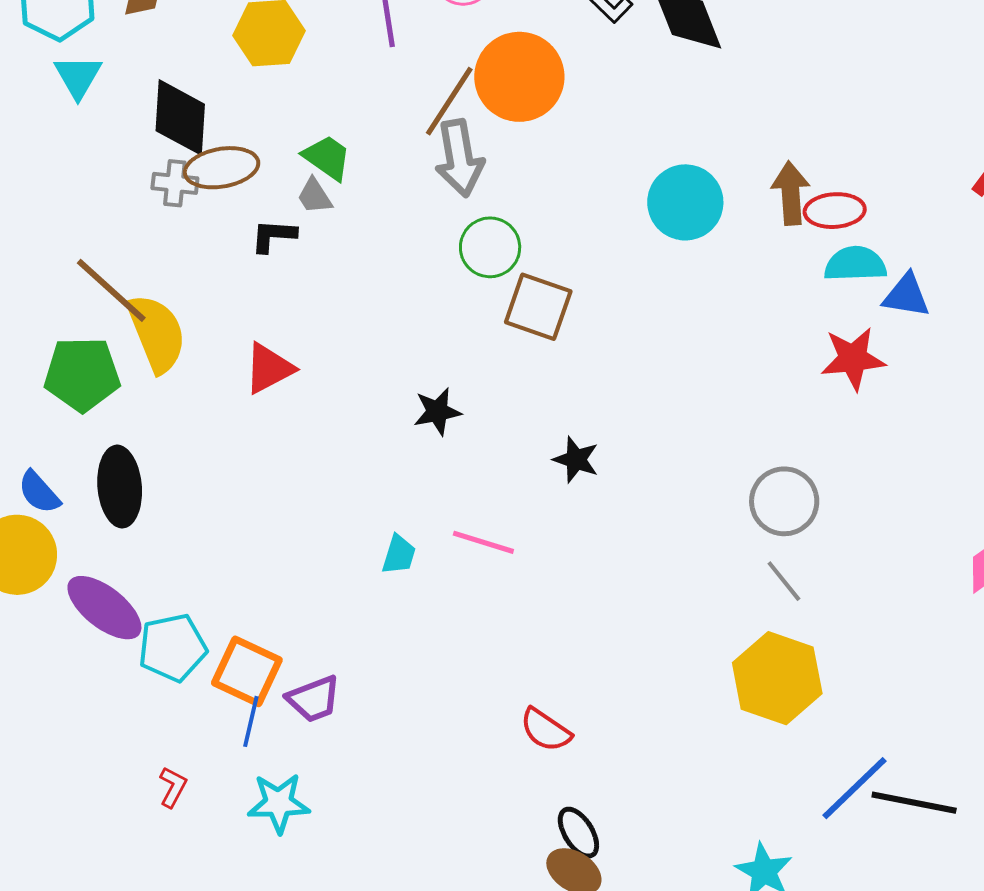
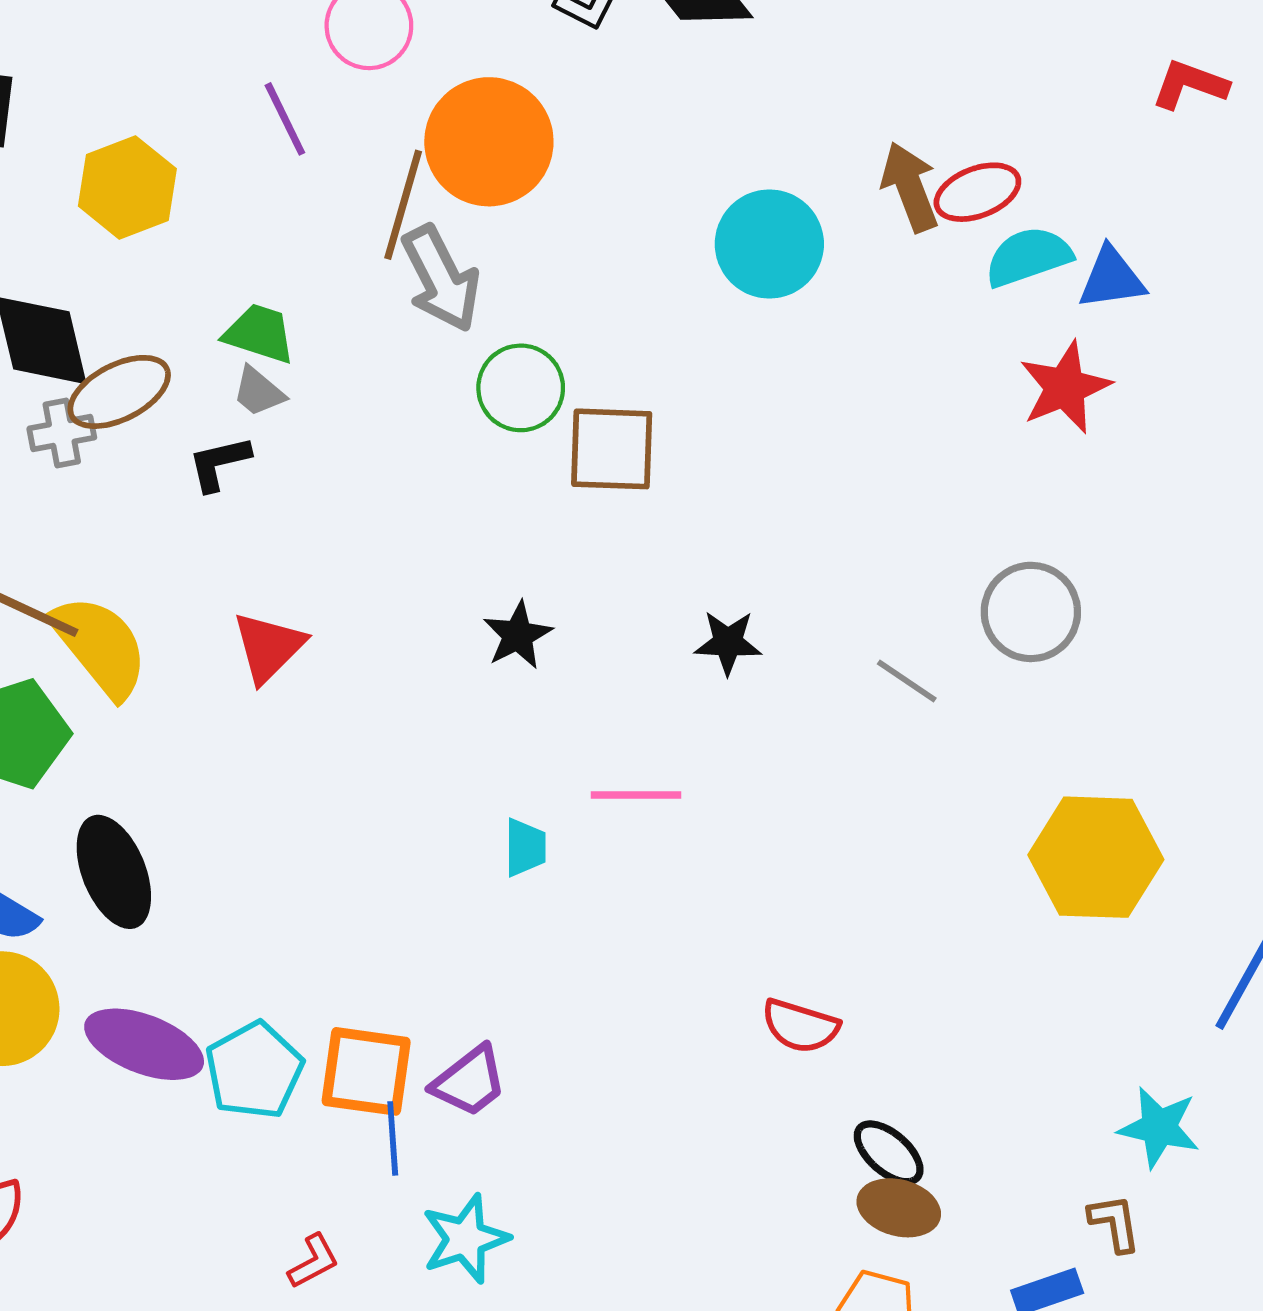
gray line: (784, 581) -> (907, 681), moved
red L-shape: (173, 787) -> (313, 1261), turned 51

